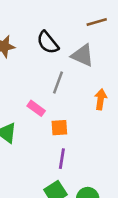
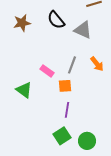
gray line: (58, 83) -> (72, 65), moved
orange arrow: (101, 99) -> (97, 64), turned 133

